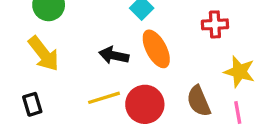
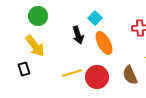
black arrow: (114, 55) -> (78, 35), moved, turned -120
black rectangle: (32, 104) -> (24, 69), moved

